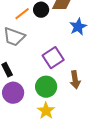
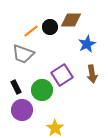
brown arrow: (75, 80) -> (92, 74), moved
green circle: (46, 87) -> (42, 90), moved

